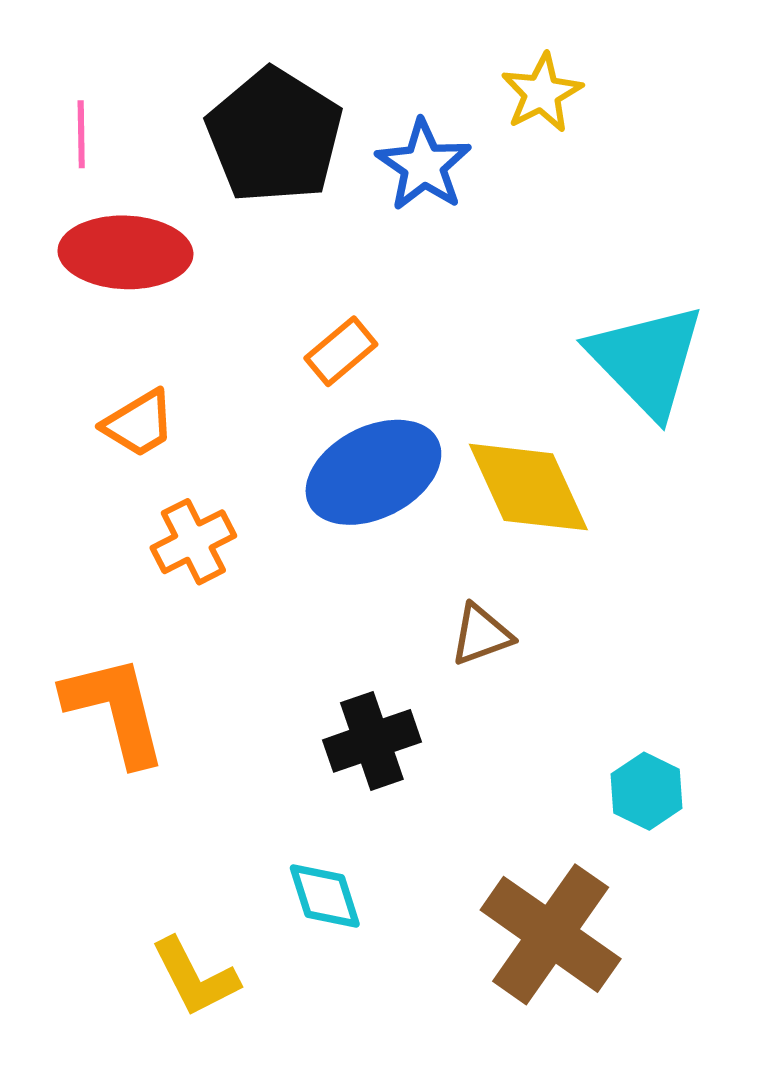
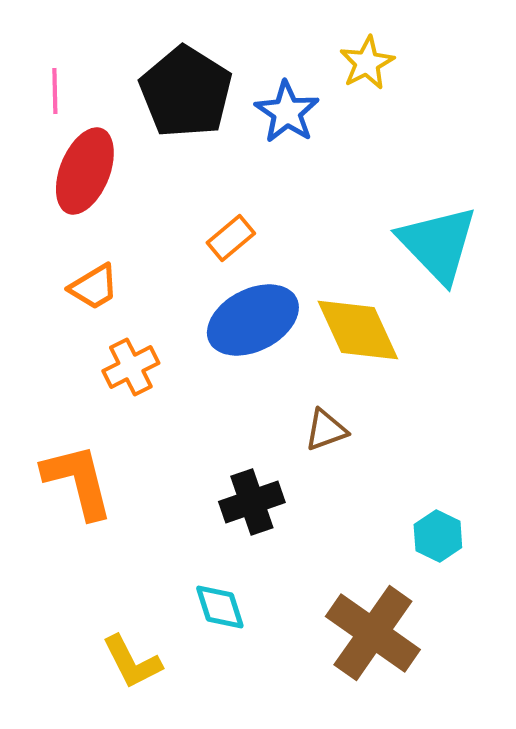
red ellipse: (125, 252) -> (85, 171), turned -70

